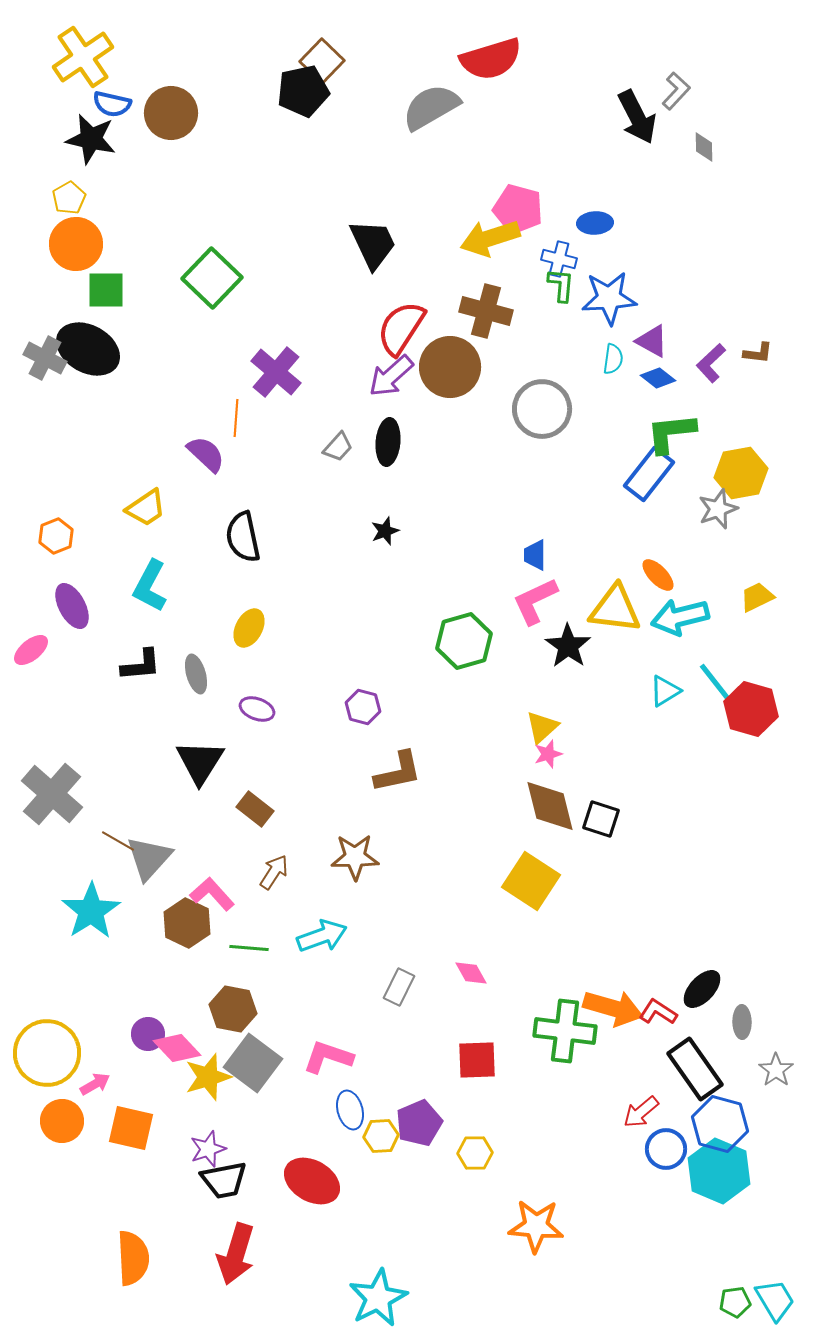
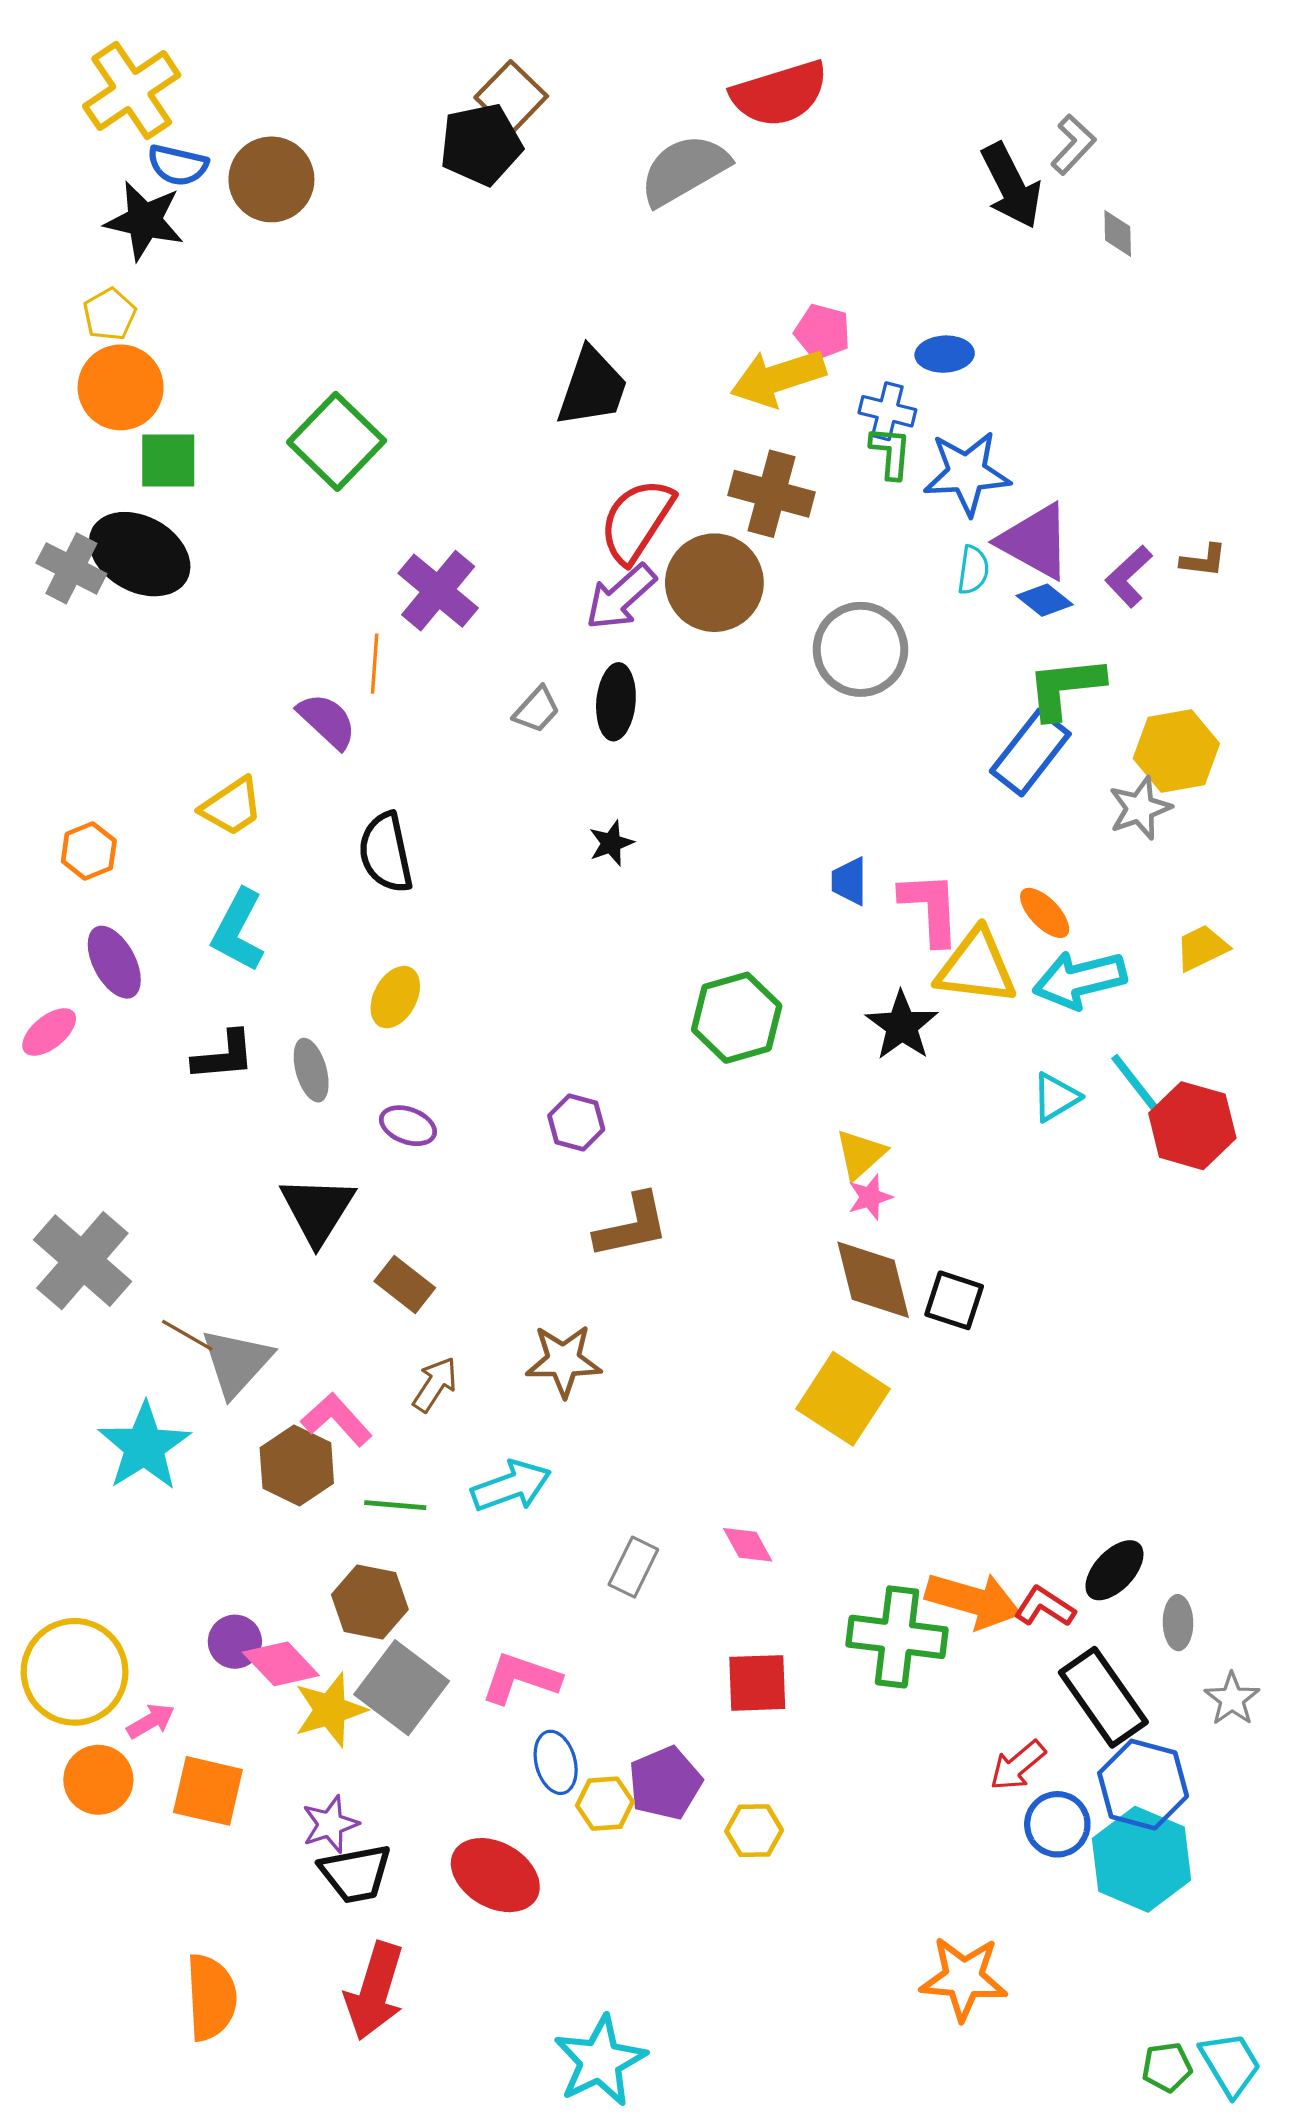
pink pentagon: (518, 209) -> (822, 332), size x0.7
black trapezoid: (373, 244) -> (592, 387), turned 44
purple triangle: (652, 341) -> (1035, 541), size x1.5
pink L-shape: (535, 601) -> (930, 908), moved, turned 112
orange star: (536, 1226) -> (964, 1978), moved

